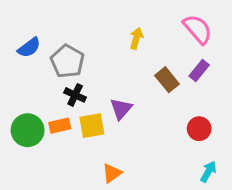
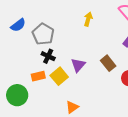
brown rectangle: (167, 80) -> (108, 63), moved
yellow square: (92, 126) -> (59, 76), turned -30
green circle: (28, 130) -> (17, 95), moved

